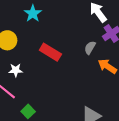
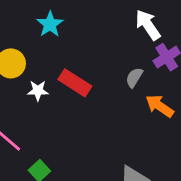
white star: (16, 70) -> (38, 91), moved

